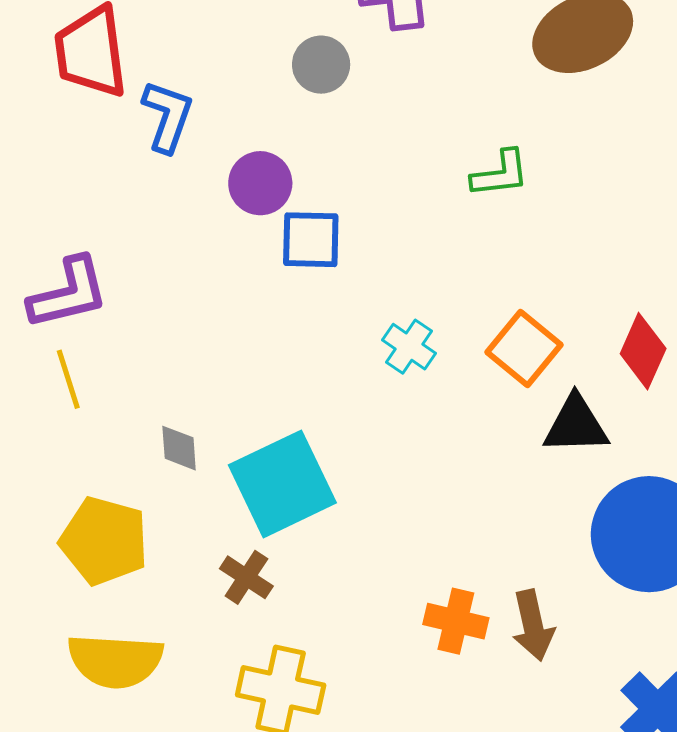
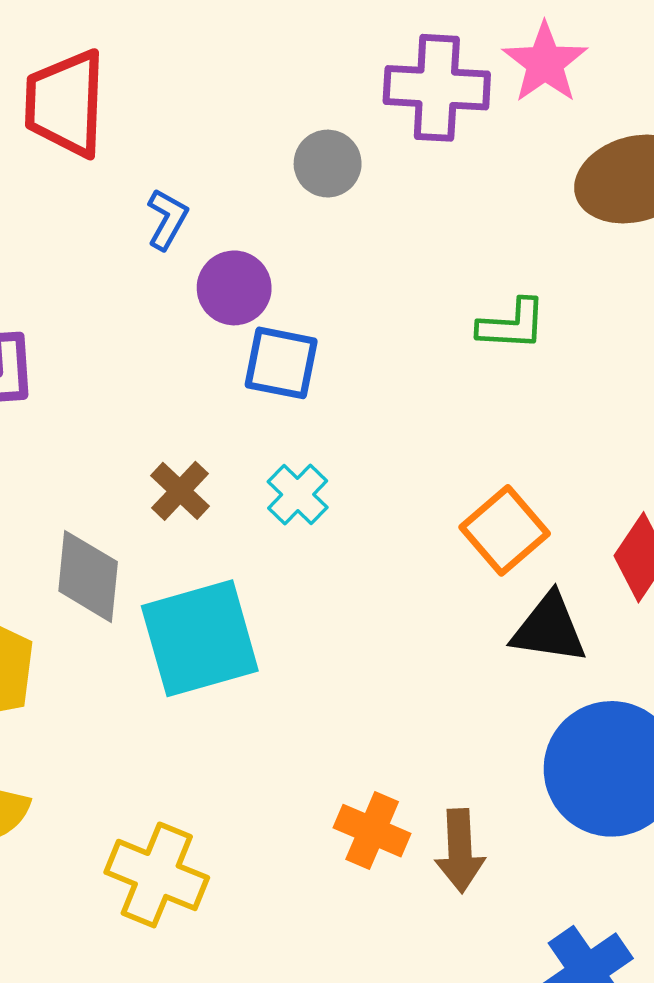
blue L-shape: (168, 116) -> (167, 219), moved, size x0.7
cyan cross: (409, 347) -> (298, 495), moved
gray diamond: (179, 448) -> (88, 576), size x1.6
brown cross: (246, 577) -> (180, 491), moved

